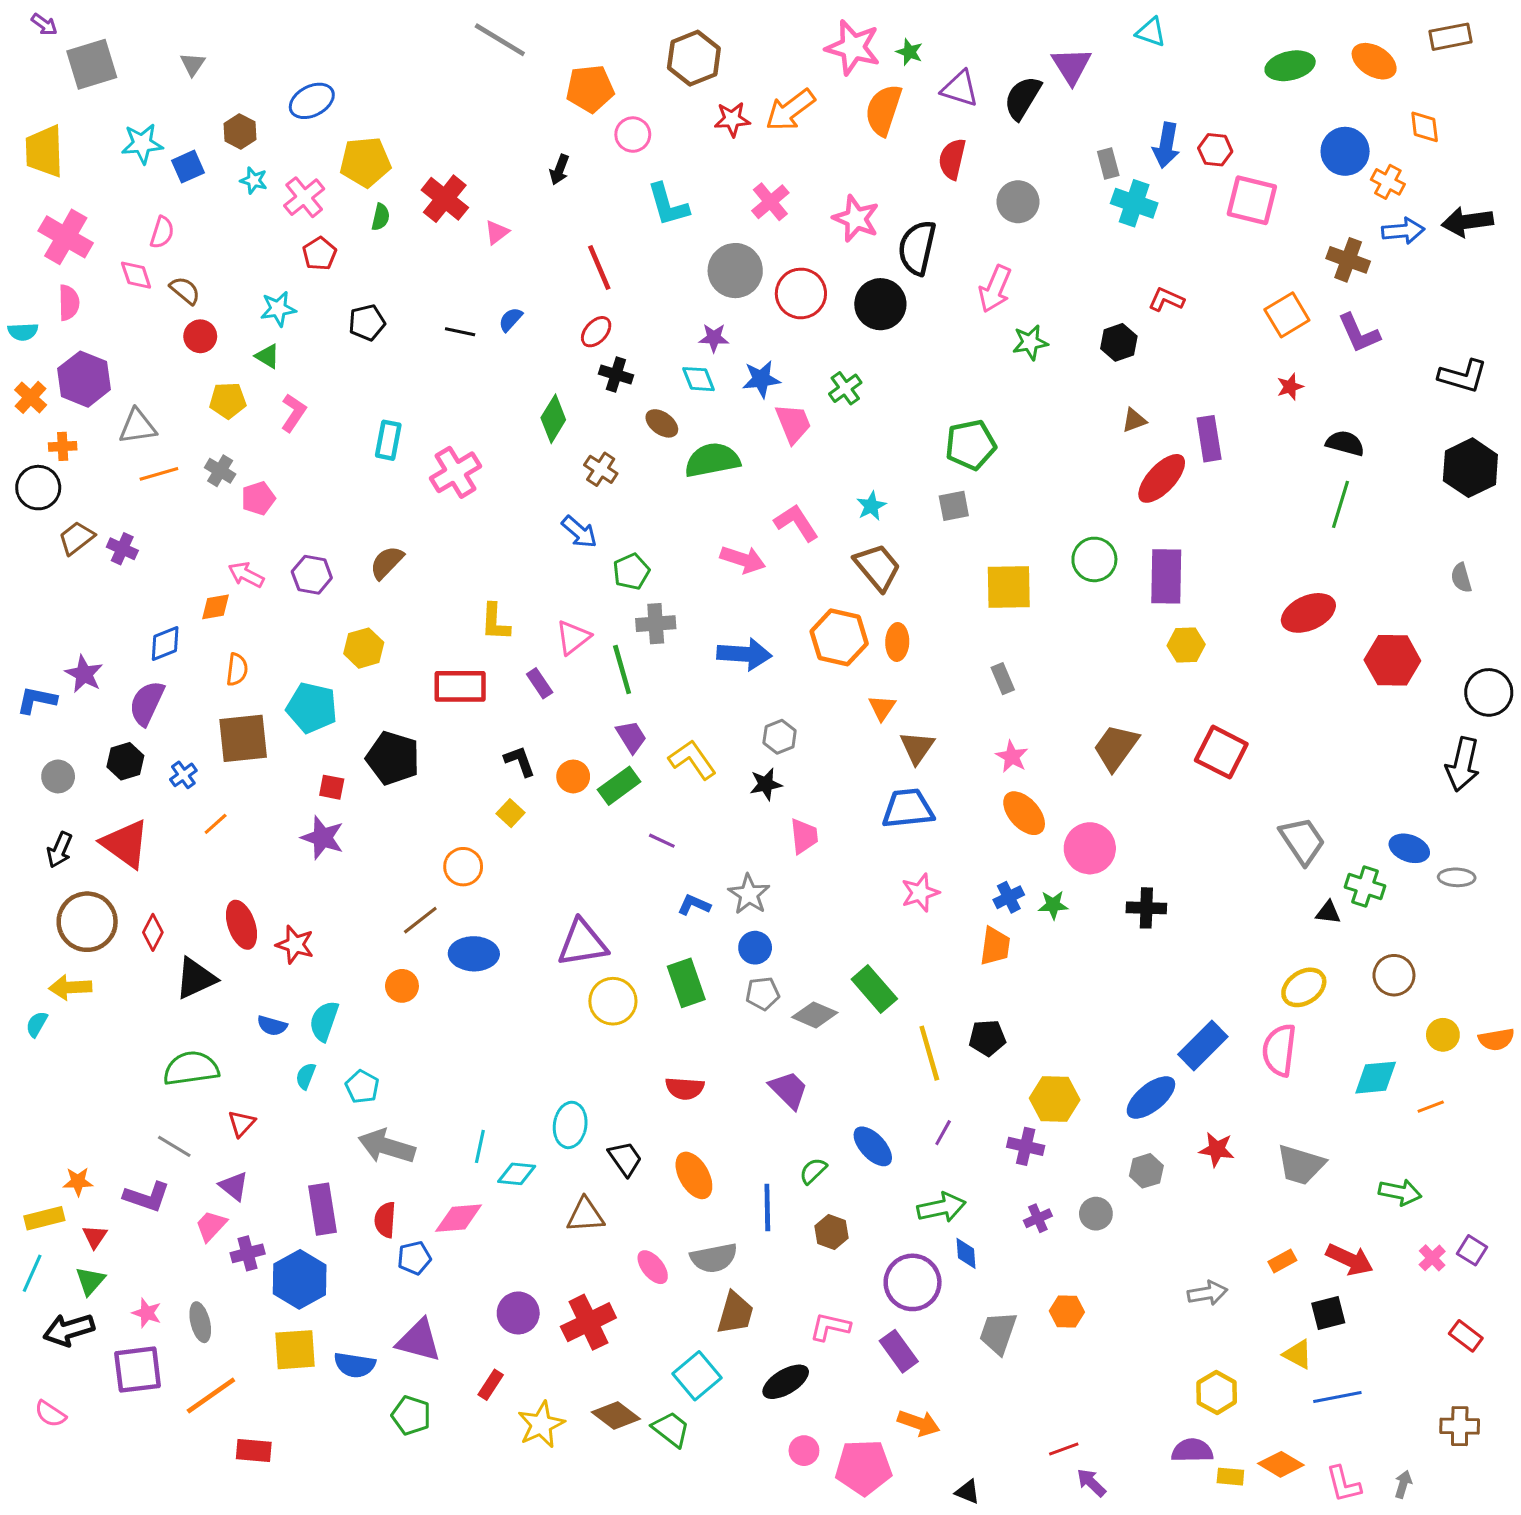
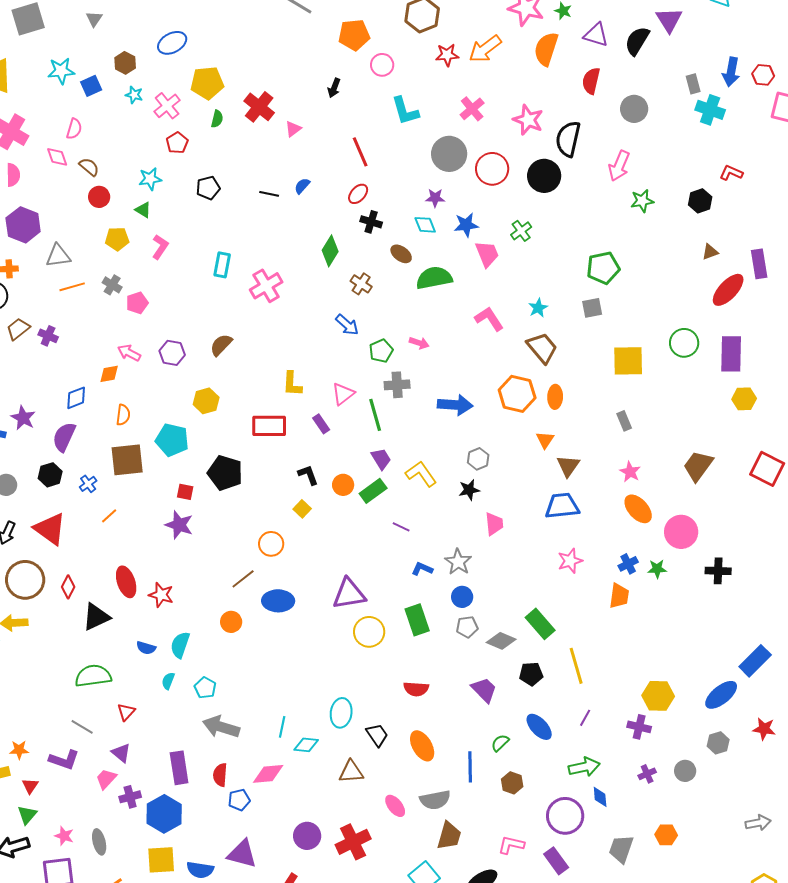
pink arrow: (743, 559) -> (419, 343), moved, size x0.7
black pentagon: (987, 1038) -> (531, 674), moved

